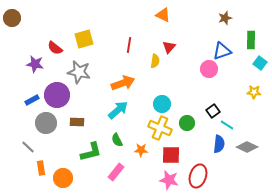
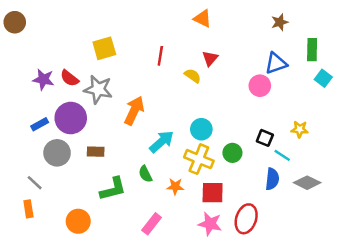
red semicircle: (55, 48) -> (69, 78), moved
yellow semicircle: (155, 61) -> (193, 76), turned -64
orange arrow: (123, 83) -> (134, 111), moved, turned -45
yellow star: (254, 92) -> (300, 129), moved
cyan arrow: (118, 110) -> (162, 142), moved
black square: (213, 111) -> (265, 138), turned -32
orange rectangle: (41, 168) -> (28, 209), moved
pink rectangle: (116, 172) -> (152, 224), moved

